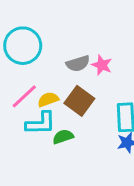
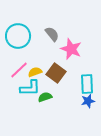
gray semicircle: (78, 64) -> (52, 34), moved, turned -112
pink star: (102, 65) -> (71, 49), size x1.5

